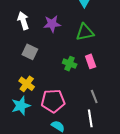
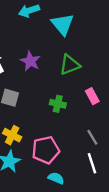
purple star: (52, 24) -> (30, 61), turned -30
pink rectangle: (91, 61) -> (92, 96), moved

